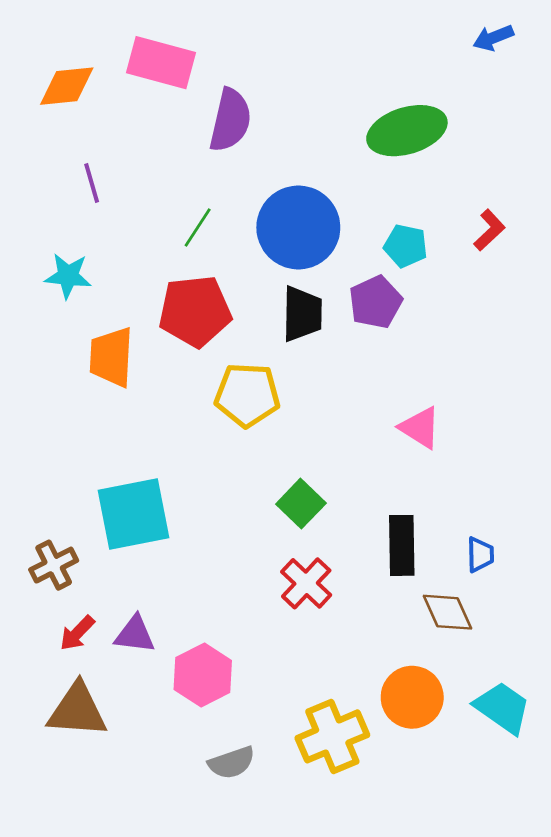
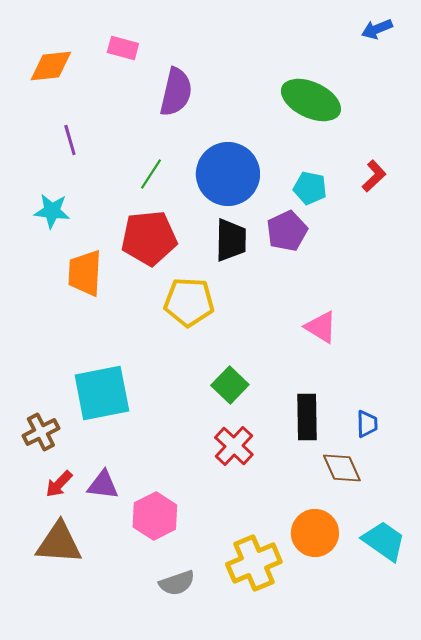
pink rectangle: (161, 63) -> (123, 48), size x0.6
green ellipse: (407, 131) -> (311, 100), turned 42

